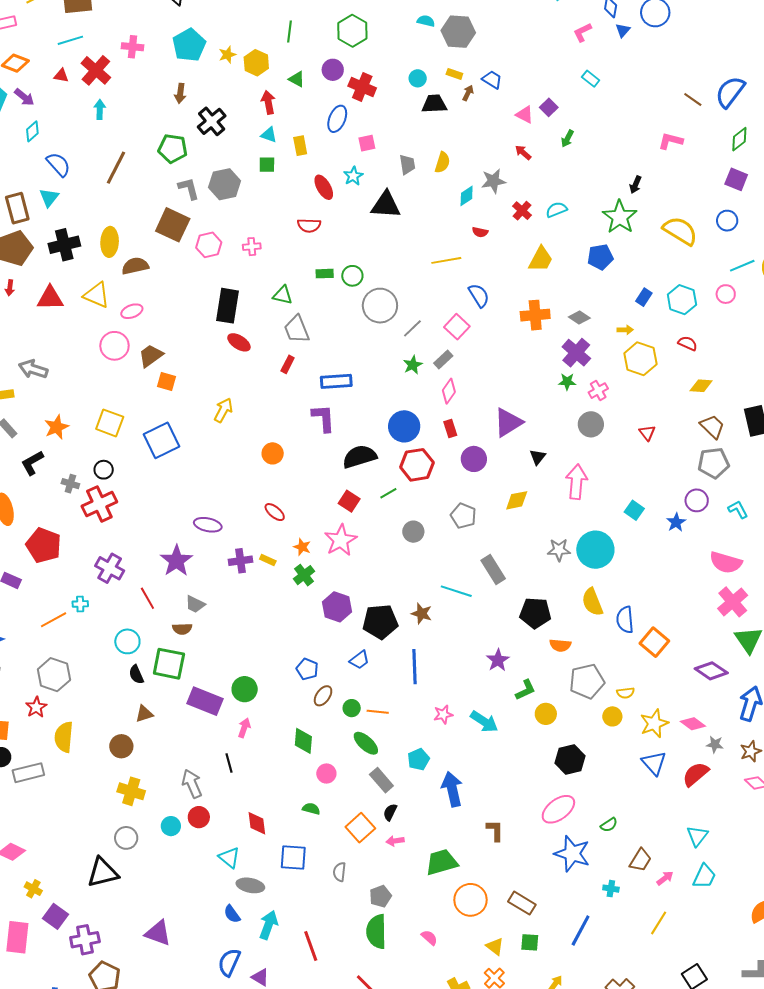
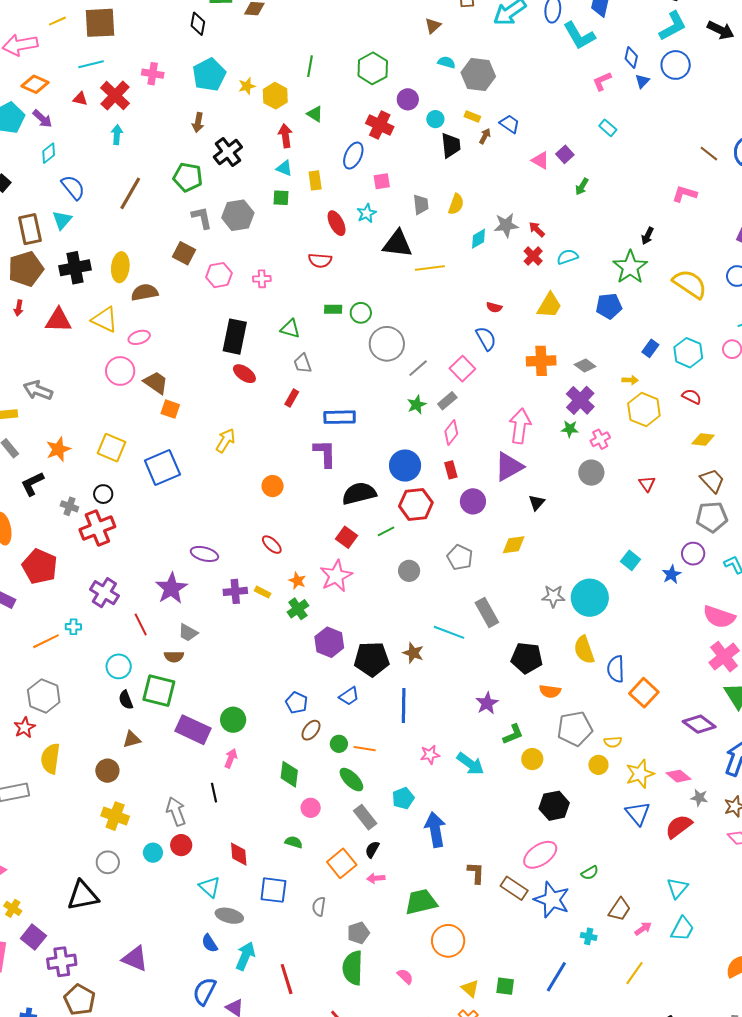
purple circle: (333, 70) -> (408, 99), moved
black trapezoid: (434, 104) -> (451, 145), turned 84
red arrow: (523, 152) -> (537, 229), moved
brown square: (173, 225) -> (184, 253), size x0.7
red semicircle: (480, 232) -> (494, 307), moved
yellow line: (446, 260) -> (430, 268), moved
gray trapezoid: (297, 329) -> (303, 363), size x0.7
brown trapezoid: (151, 356) -> (156, 383), turned 68
pink arrow: (576, 482) -> (520, 426), moved
brown rectangle: (522, 903) -> (514, 888), moved

